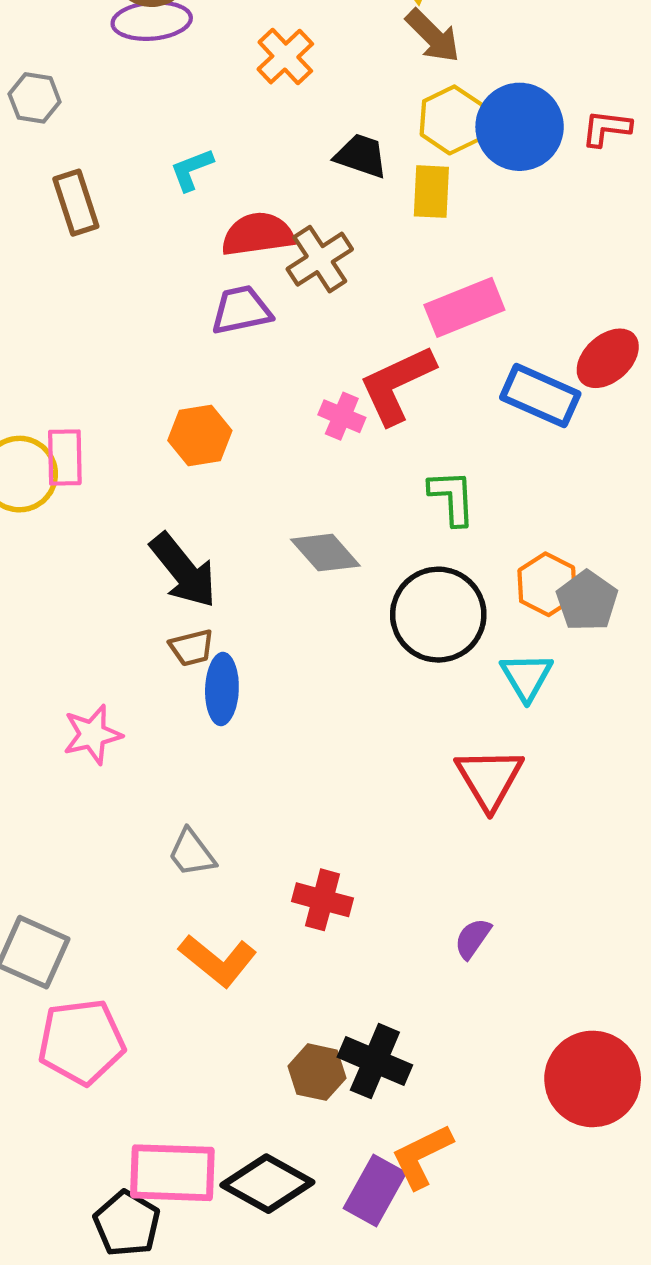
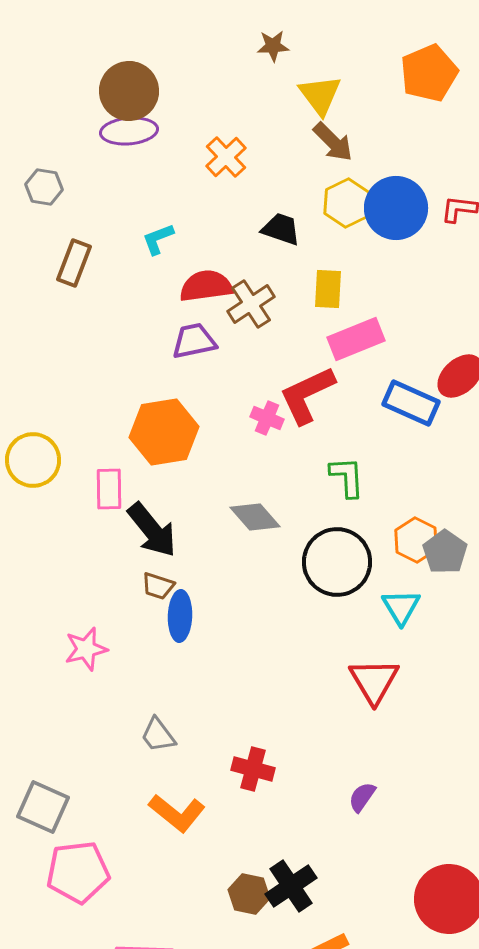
yellow rectangle: (431, 192) -> (328, 289), moved
brown rectangle: (76, 203) -> (74, 263), turned 39
orange hexagon: (200, 435) -> (164, 432), size x1.5
pink rectangle: (65, 458) -> (109, 489), moved
brown trapezoid: (192, 648) -> (158, 586), turned 32
black cross: (375, 1061) -> (291, 886), turned 33

